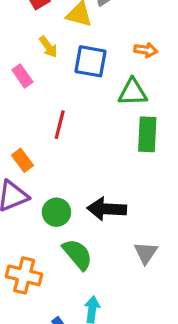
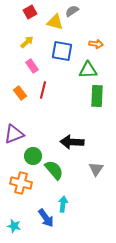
yellow arrow: (48, 47) -> (27, 42), moved, turned -96
pink rectangle: (22, 76) -> (32, 66), moved
orange rectangle: (22, 160) -> (20, 93), moved
green circle: (56, 212) -> (33, 156), moved

